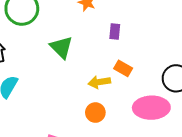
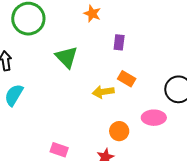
pink ellipse: (151, 108) -> (154, 118), size x0.7
orange circle: (95, 113) -> (119, 131), moved

